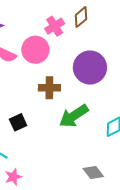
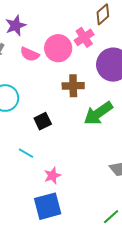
pink cross: (55, 26) -> (84, 37), moved
pink star: (13, 177) -> (52, 175), moved

